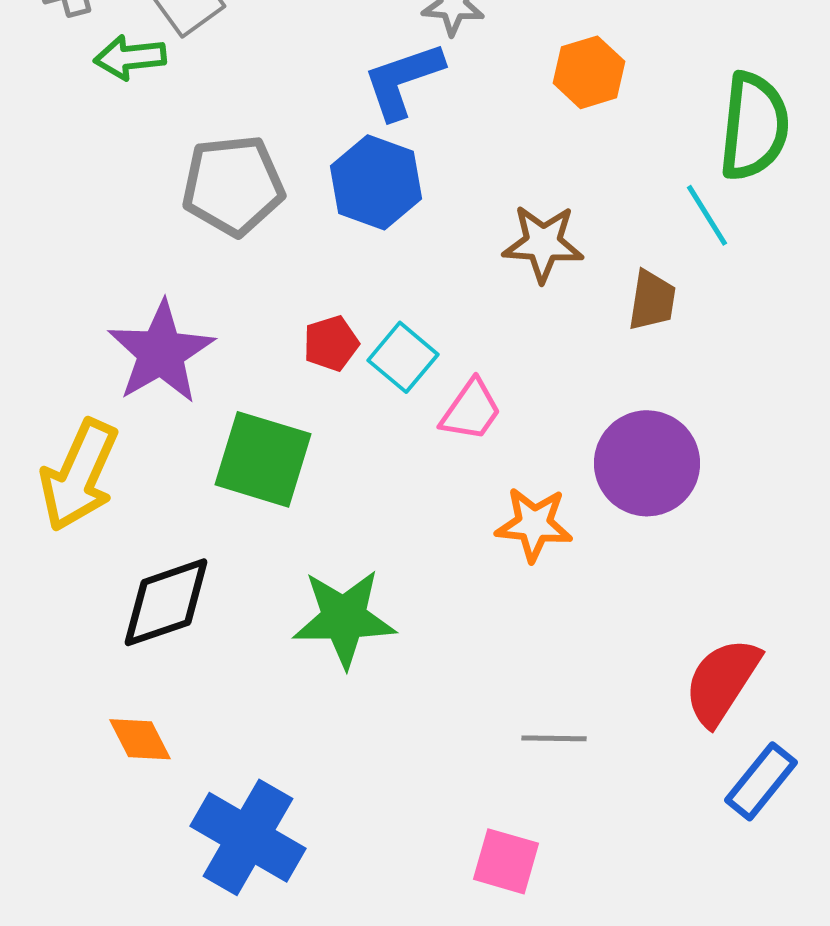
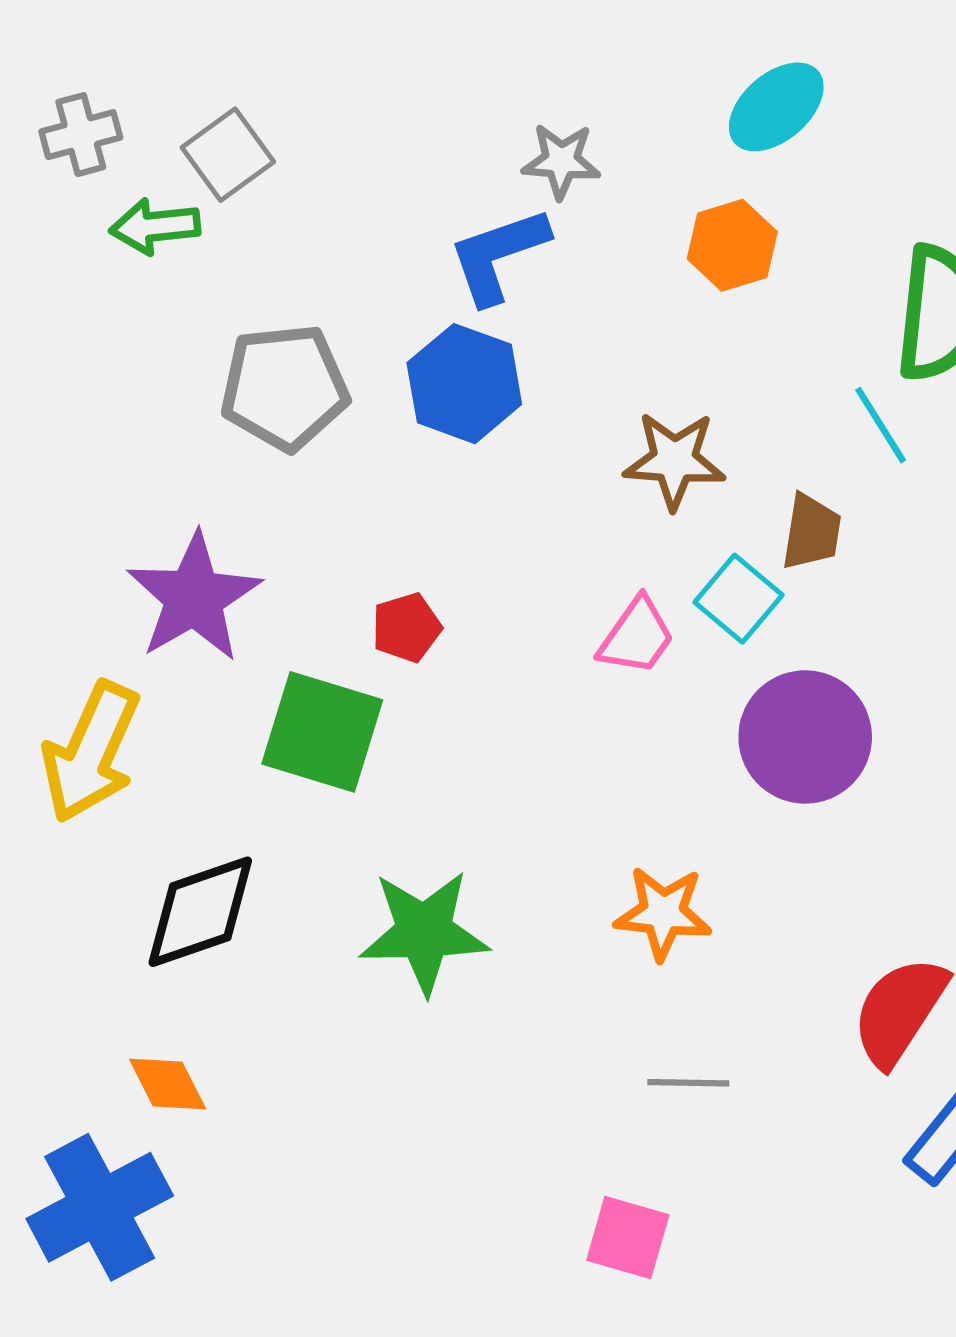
red pentagon: (331, 343) -> (406, 628), moved
cyan square: (403, 357) -> (738, 599), moved
pink trapezoid: (471, 410) -> (637, 636), moved
orange star: (534, 524) -> (663, 913), moved
blue cross: (248, 837) -> (100, 1207), moved, turned 32

